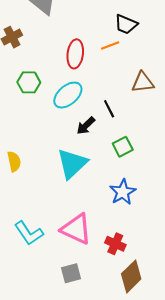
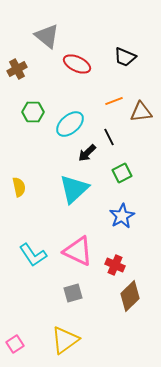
orange line: (110, 45) -> (114, 101), moved
red ellipse: (75, 54) -> (77, 64), moved, turned -72

